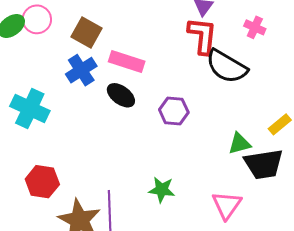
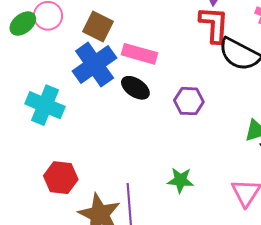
blue cross: (81, 70) -> (95, 64), size x1.4

